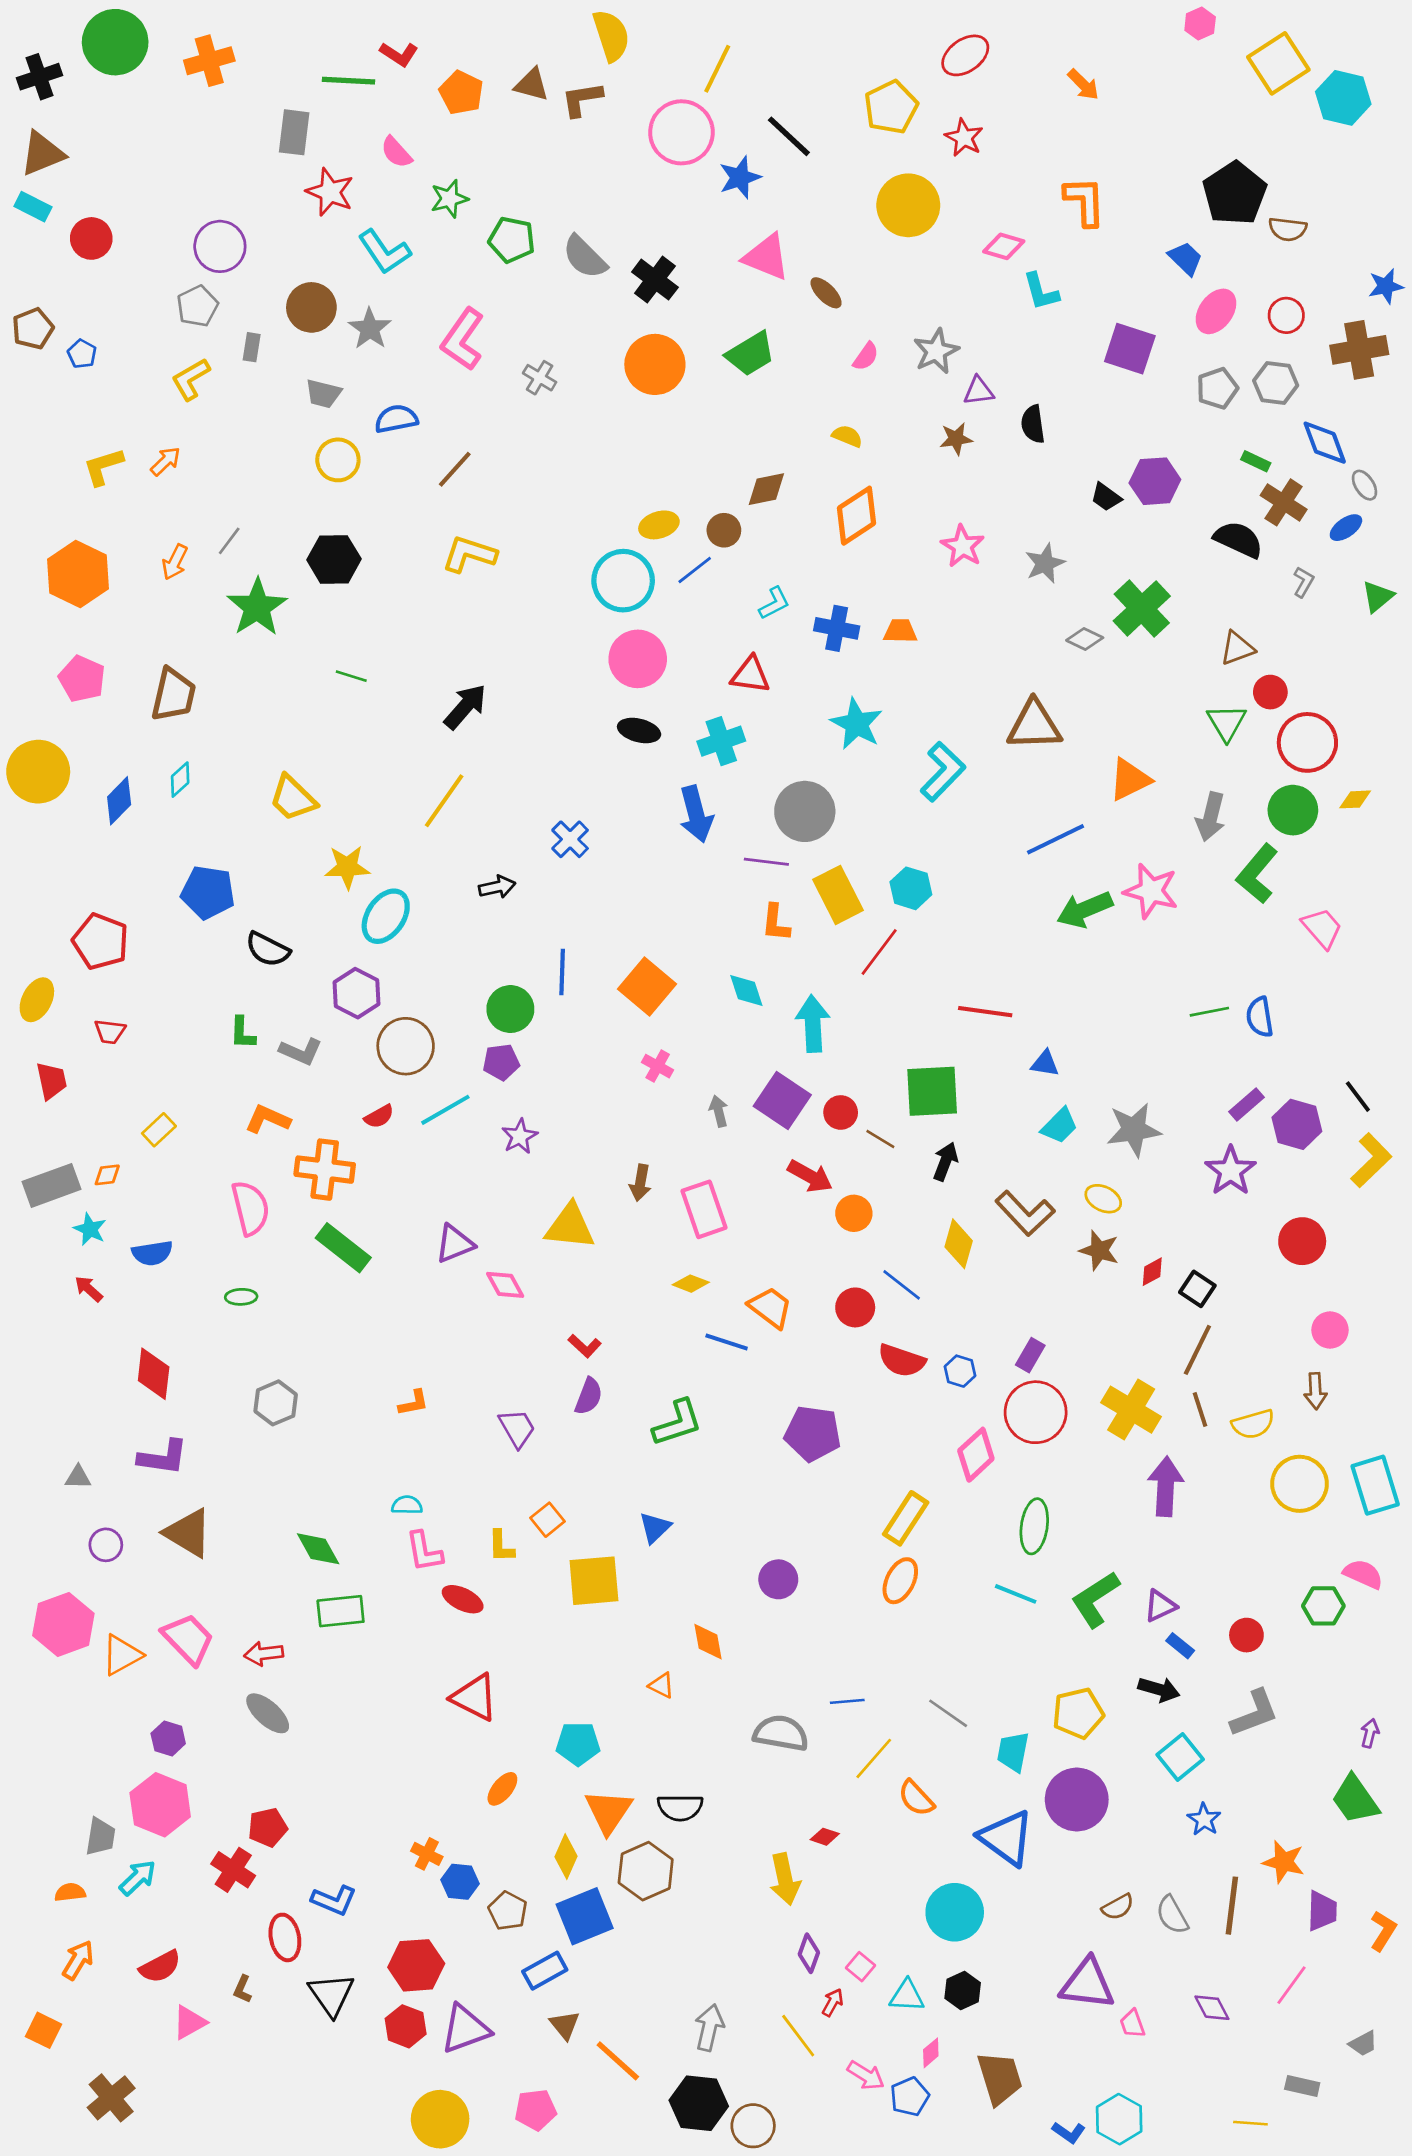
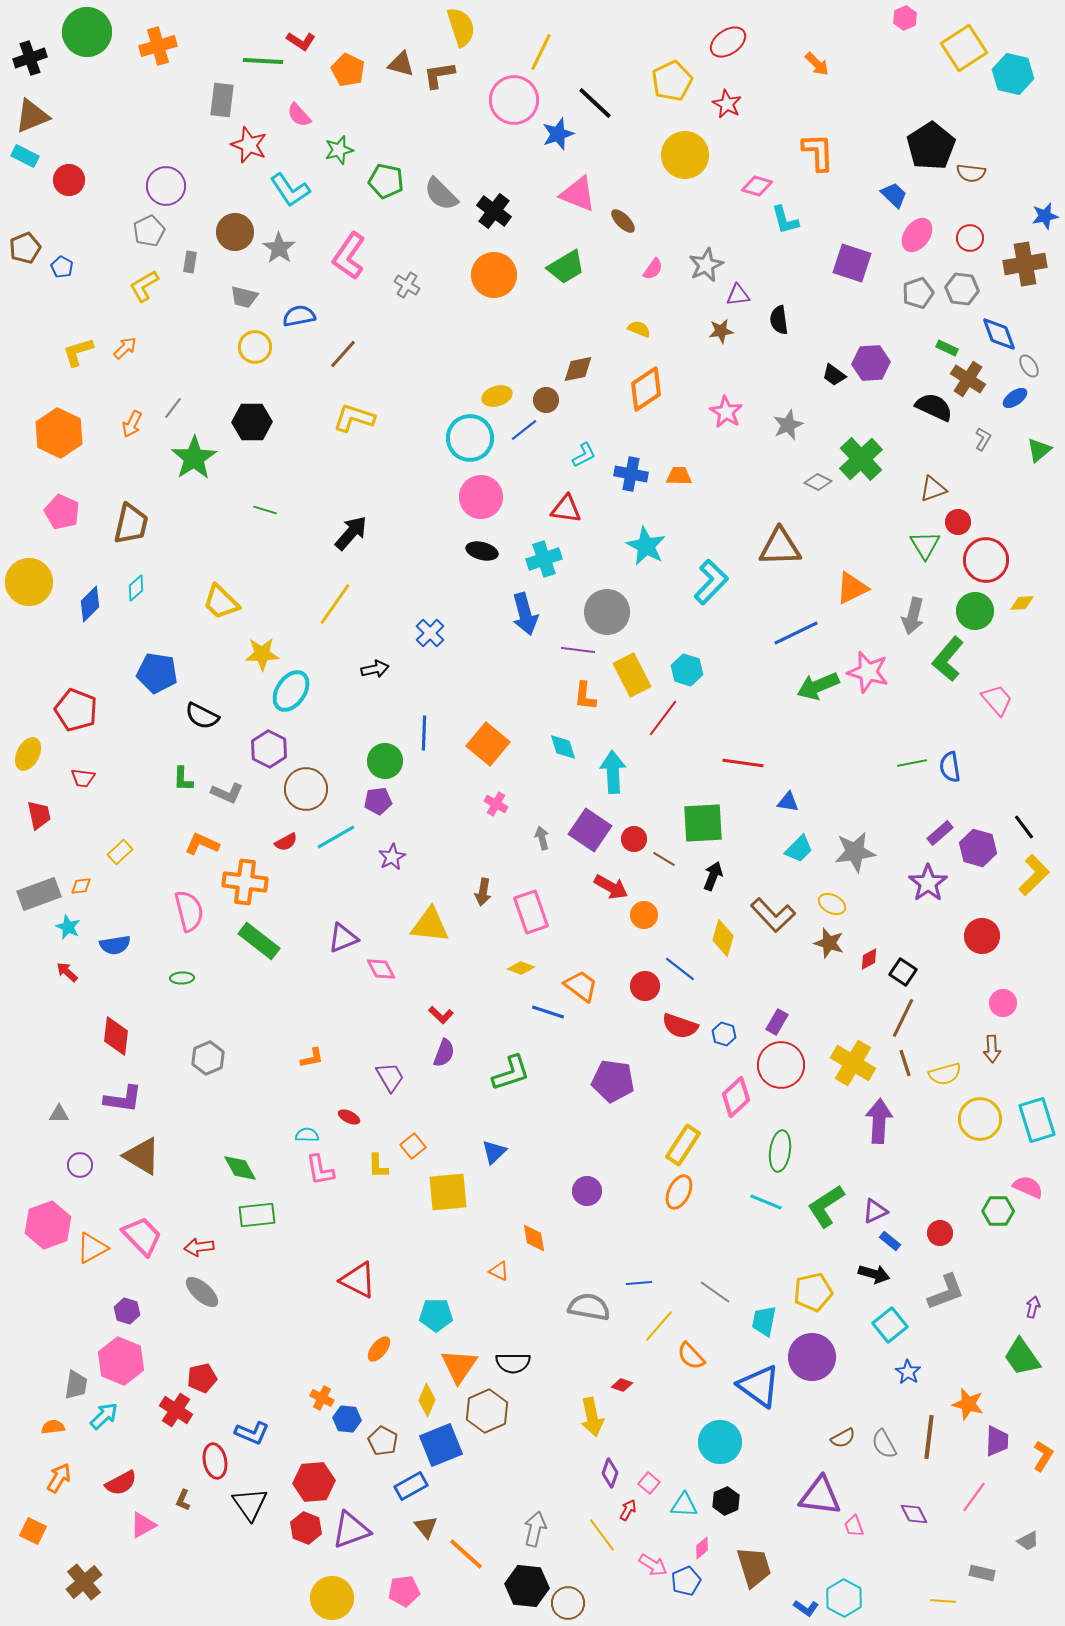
red ellipse: (463, 1599) -> (349, 1117), moved, size x0.7

